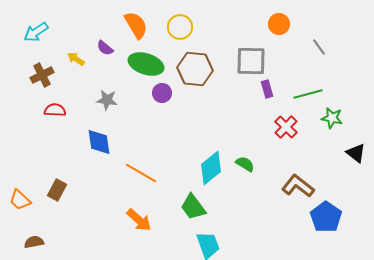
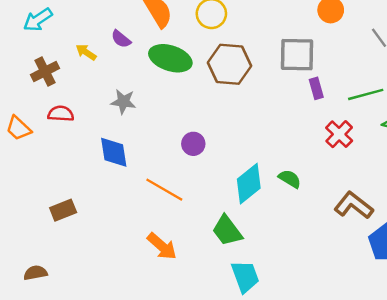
purple circle: (162, 93) -> (193, 144), moved
brown rectangle: (57, 190) -> (63, 210), turned 40
orange trapezoid: (20, 200) -> (19, 128), moved

